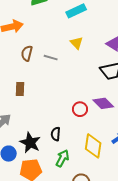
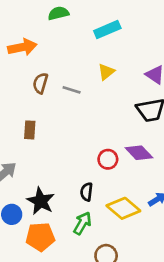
yellow triangle: (76, 43) -> (106, 72), turned 32
black semicircle: (56, 134) -> (86, 192), moved
yellow diamond: (93, 146) -> (123, 208), turned -60

